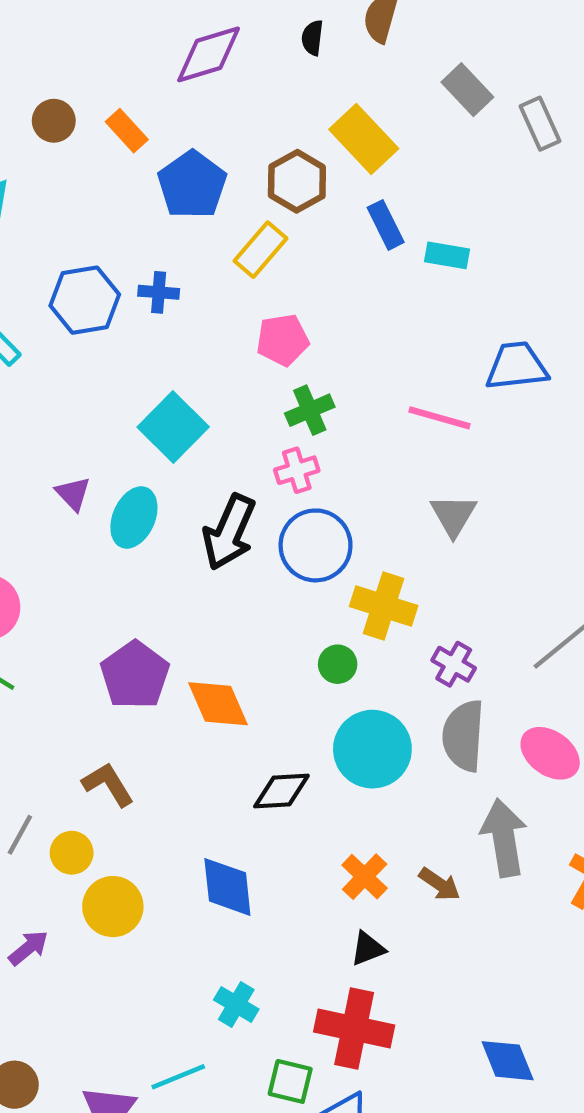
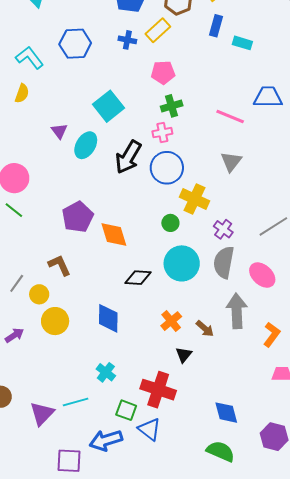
blue rectangle: (386, 225) -> (216, 26), turned 35
blue cross: (159, 292) -> (127, 40), moved
black triangle: (368, 949) -> (184, 355), moved, turned -36

